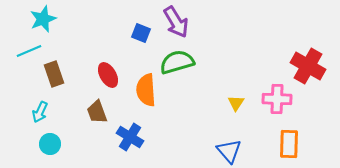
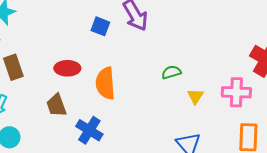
green semicircle: (177, 62) -> (171, 72), moved, size x0.6
red ellipse: (108, 75) -> (67, 68), turned -60

